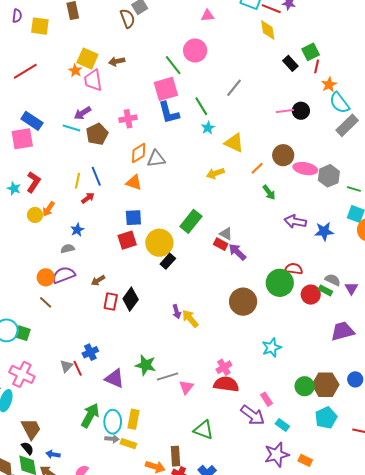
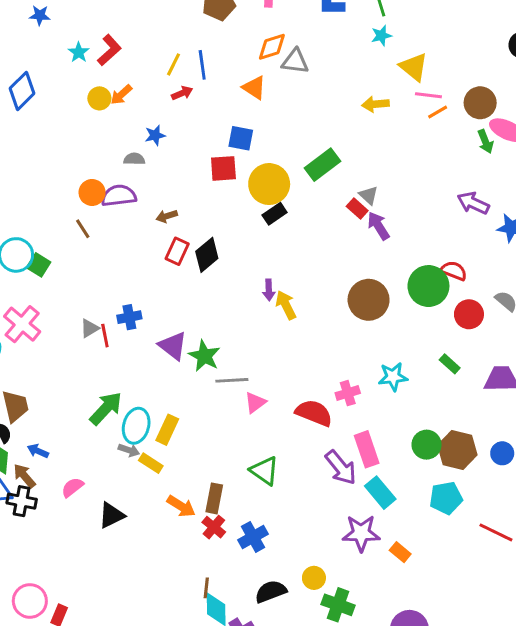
pink line: (285, 111) -> (428, 95), moved
green arrow: (269, 192) -> (485, 142), moved
green rectangle: (325, 290) -> (450, 364), moved
pink cross: (224, 367) -> (348, 393), moved
purple triangle: (114, 378) -> (173, 346), moved
pink rectangle: (266, 399) -> (367, 449), size x1.6
cyan rectangle: (282, 425) -> (380, 493), size x1.5

